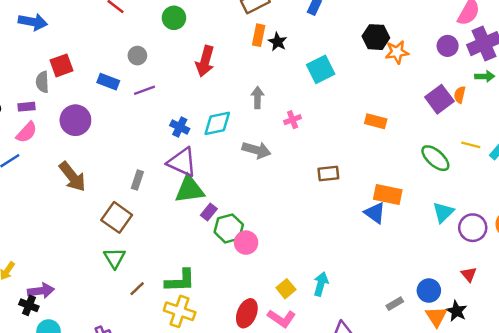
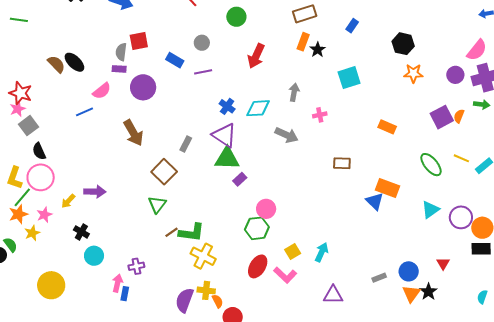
black hexagon: (376, 37) -> (403, 44), moved
purple rectangle: (27, 107) -> (119, 69), moved
green hexagon: (229, 228) -> (257, 228), moved
purple circle: (473, 228) -> (461, 217), moved
green L-shape: (180, 281) -> (192, 232), moved
purple arrow: (41, 291) -> (95, 192), moved

